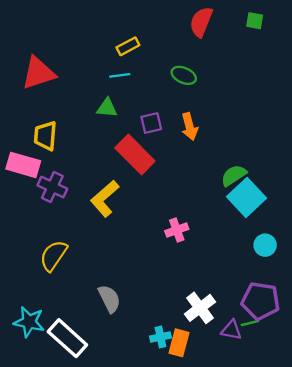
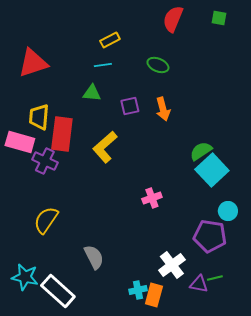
red rectangle: (135, 154) -> (62, 134), moved, turned 52
yellow L-shape: (105, 199) -> (105, 147), moved
purple pentagon: (260, 301) -> (210, 236), moved

